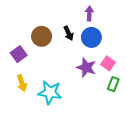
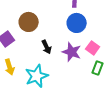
black arrow: (69, 33) -> (47, 47), moved
cyan star: (50, 92) -> (37, 76), turned -30

